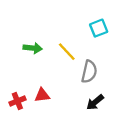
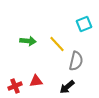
black arrow: (95, 102) -> (67, 87), moved

